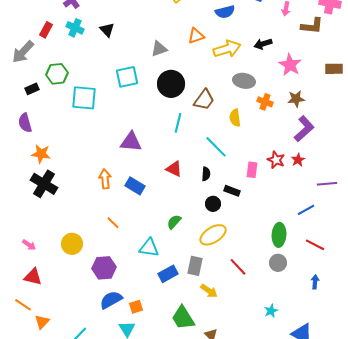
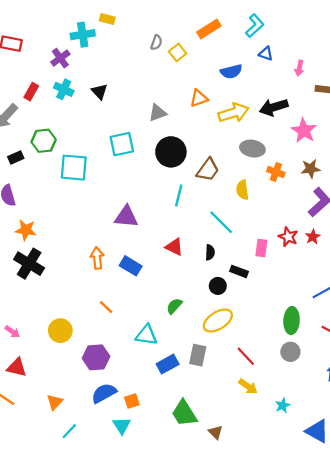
black arrow: (263, 44) -> (274, 107), size x1.4
yellow arrow: (209, 291) -> (248, 386), moved
orange triangle: (42, 322) -> (55, 402), moved

